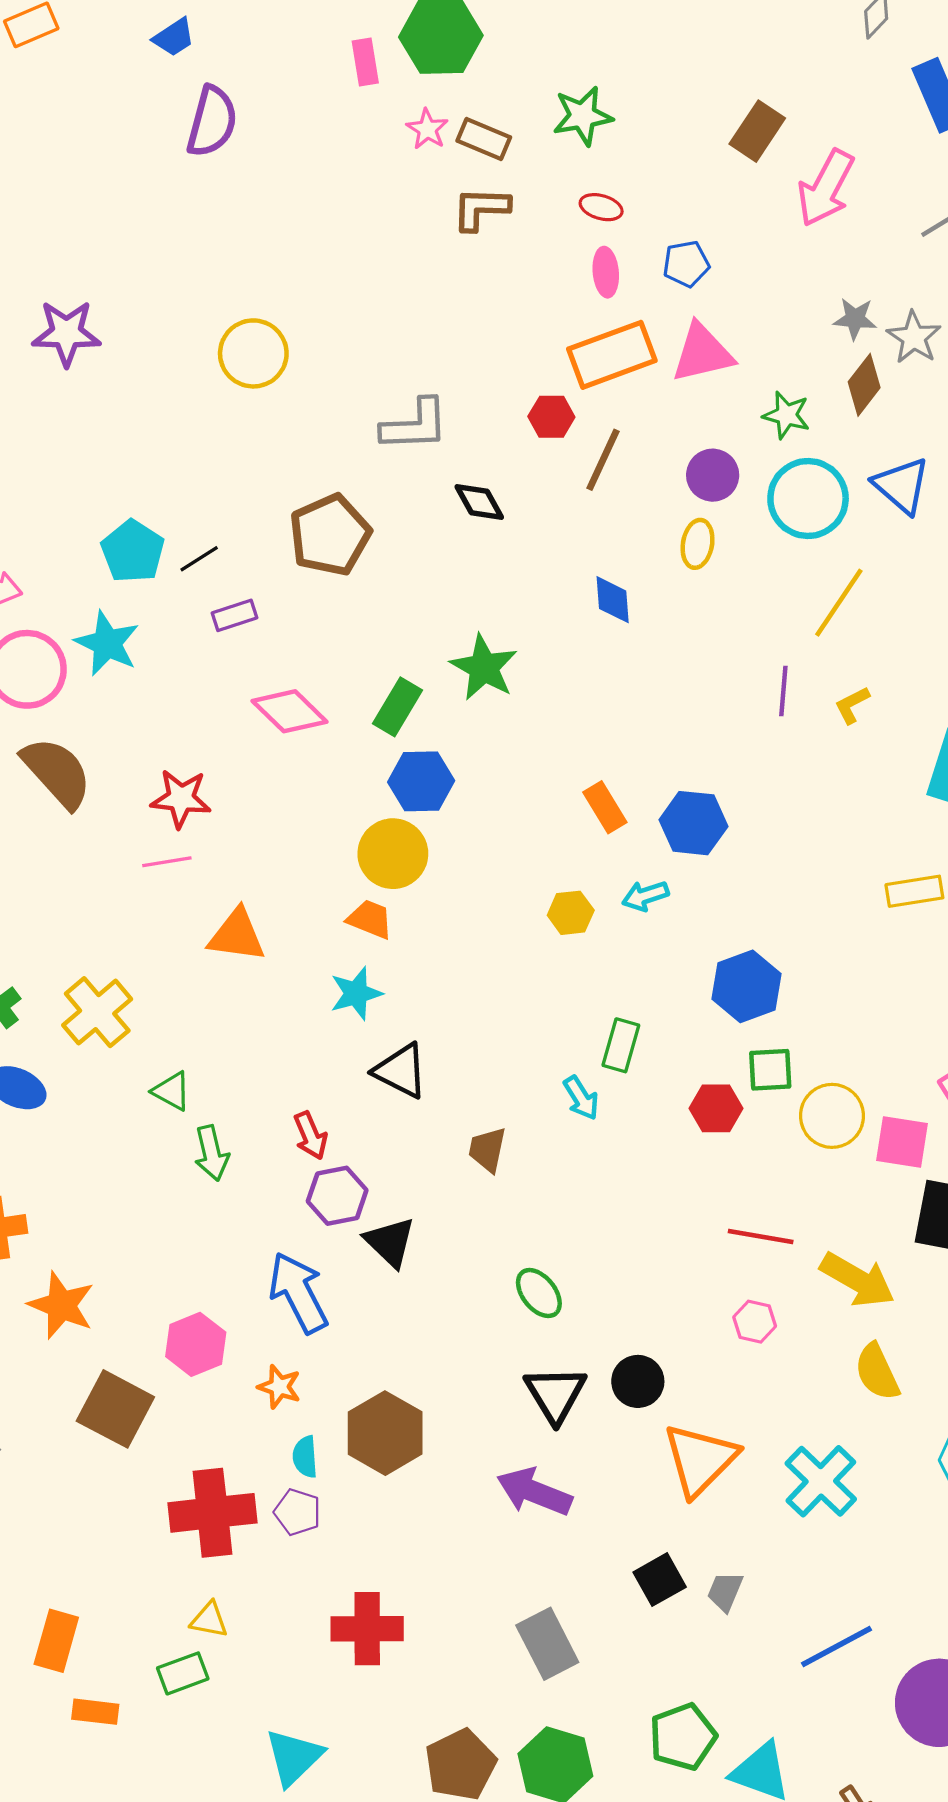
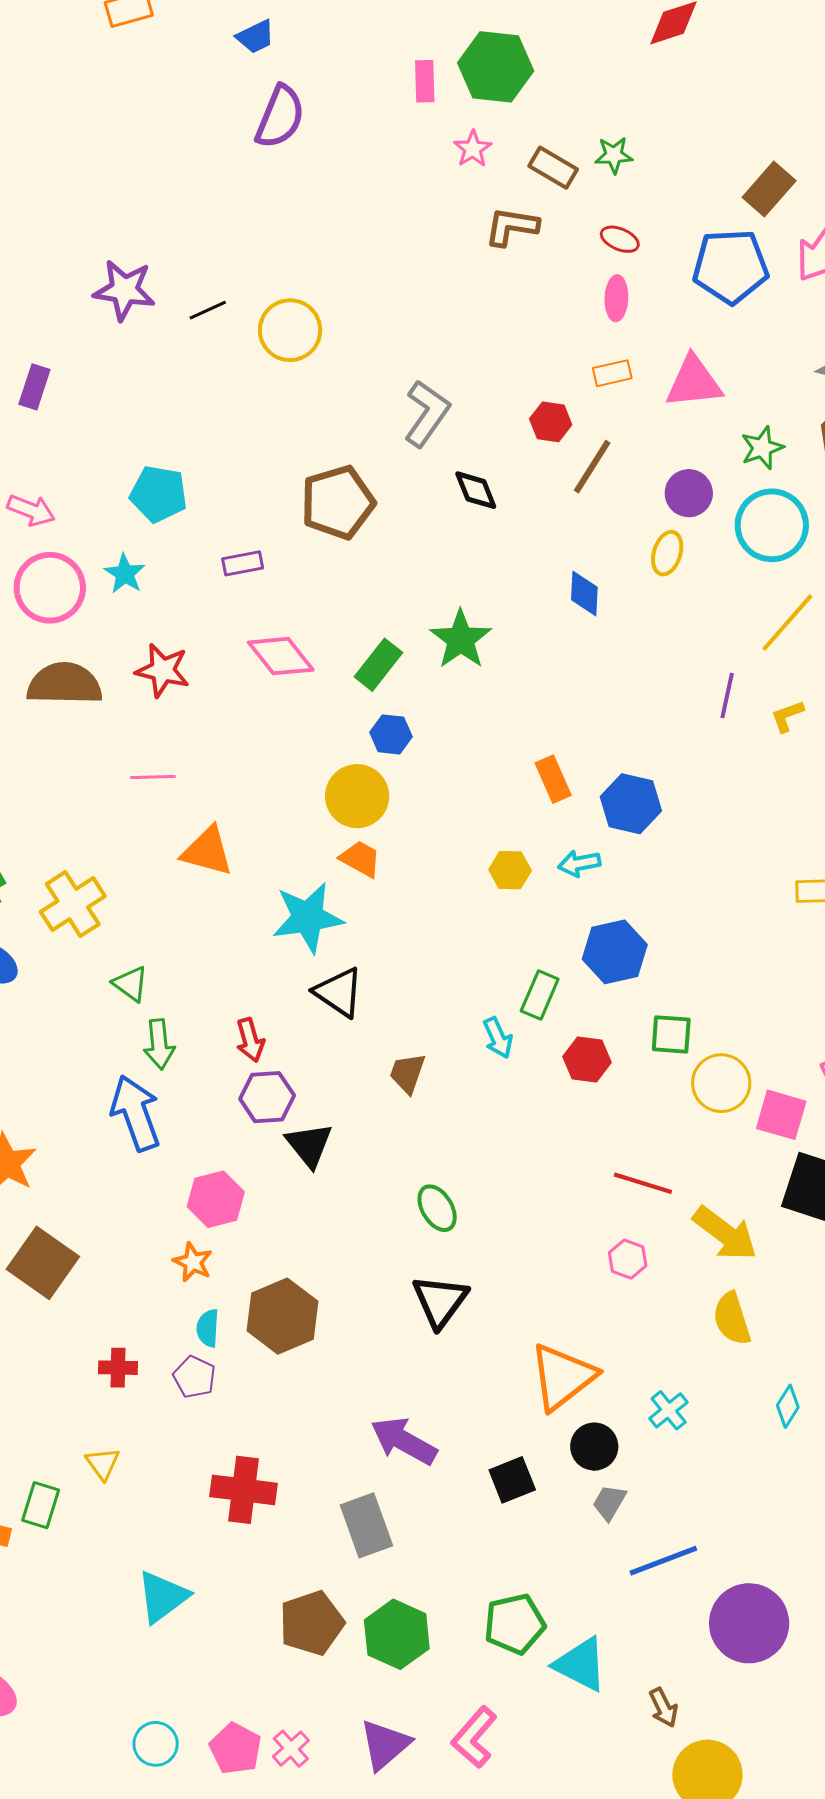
green star: (583, 116) -> (614, 155), size x0.7
brown rectangle: (484, 139) -> (553, 168), moved
blue pentagon: (686, 264) -> (731, 266), moved, size x1.8
orange rectangle: (612, 355) -> (612, 373), size x0.5
green star: (786, 415) -> (762, 448), turned 30
gray L-shape: (415, 425) -> (427, 413), turned -60
cyan pentagon: (133, 551) -> (159, 494), turned -30
black line: (199, 559) -> (208, 310), moved
cyan star: (107, 643) -> (125, 574), size x0.7
brown semicircle: (57, 772) -> (65, 684), turned -54
blue hexagon: (421, 781) -> (391, 734), size x0.7
red star: (181, 799) -> (163, 670), moved
orange trapezoid: (370, 919) -> (360, 859), moved
blue hexagon: (747, 986) -> (615, 952), moved
cyan star: (356, 993) -> (308, 917), size x1.5
red hexagon: (716, 1108) -> (587, 1059), moved
blue arrow: (298, 1293) -> (136, 1113), moved
pink hexagon: (196, 1344) -> (216, 1199), moved
black circle: (638, 1381) -> (594, 1447), moved
cyan cross: (821, 1481) -> (669, 1410), size x0.6
purple arrow: (534, 1492) -> (404, 1441), moved
red cross: (212, 1513) -> (118, 1368), size x0.5
gray trapezoid: (725, 1591) -> (609, 1502), moved
yellow triangle: (209, 1620) -> (103, 1464), turned 36
gray rectangle: (547, 1644) -> (366, 1525), moved
green rectangle: (183, 1673) -> (41, 1505), moved, turned -60

